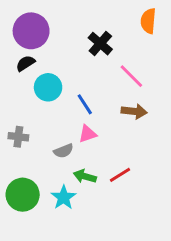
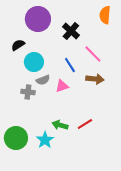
purple circle: (31, 31) -> (38, 19), moved
blue line: (85, 104) -> (70, 65), moved
pink triangle: (88, 134) -> (62, 86), moved
gray cross: (18, 137) -> (28, 92), moved
gray semicircle: (64, 151) -> (43, 80), moved

